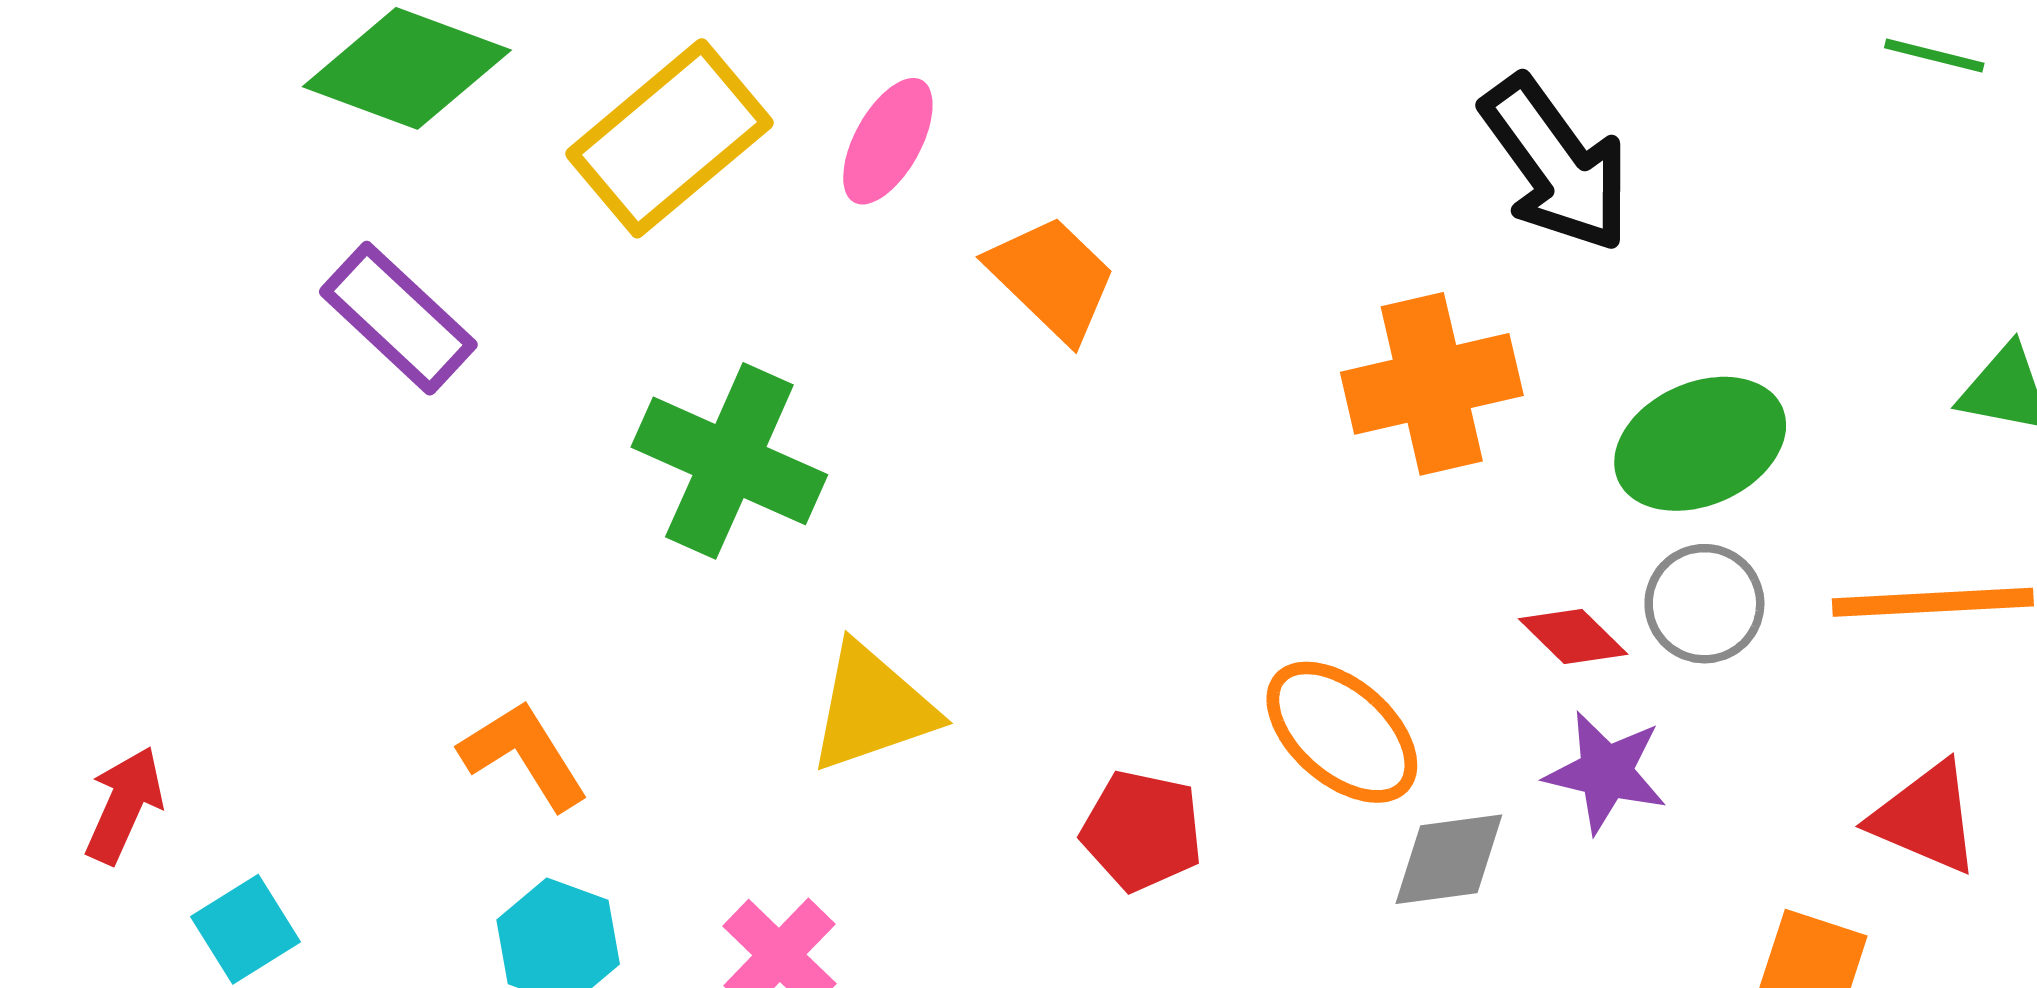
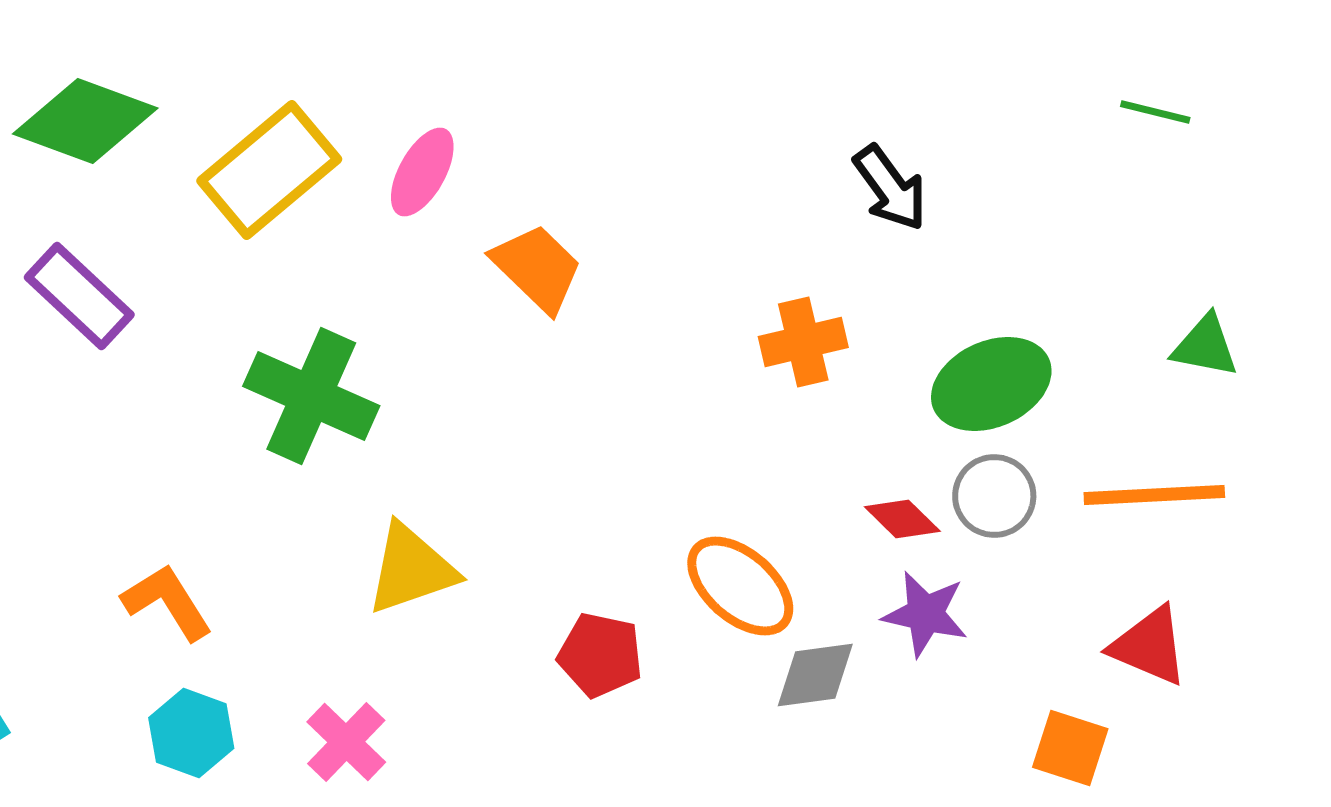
black arrow: (1556, 164) -> (890, 188), size x0.7
orange cross: (1432, 384) -> (803, 342), size x0.7

